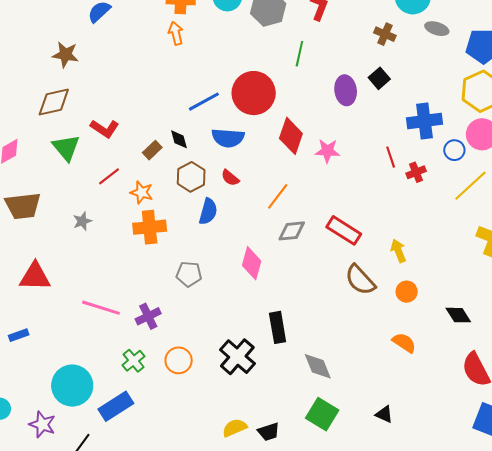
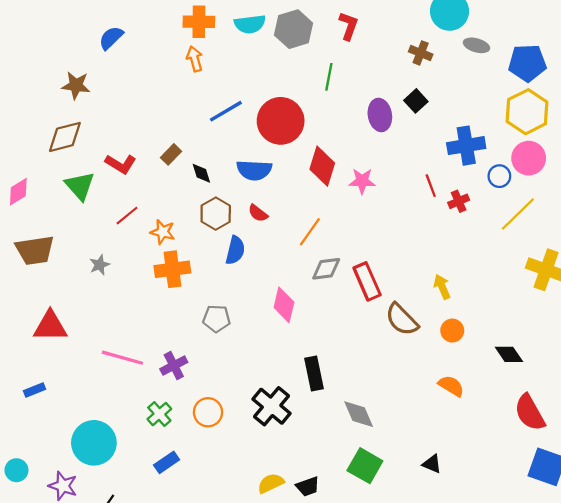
blue line: (204, 102) -> (226, 111), moved
brown rectangle: (152, 150) -> (171, 154), moved
red rectangle: (344, 230) -> (367, 281), moved, turned 36
blue rectangle: (116, 406) -> (167, 462), moved, size x0.7

